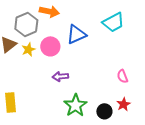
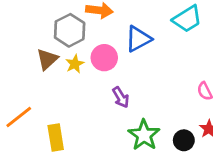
purple arrow: (60, 76) -> (121, 97), turned -112

